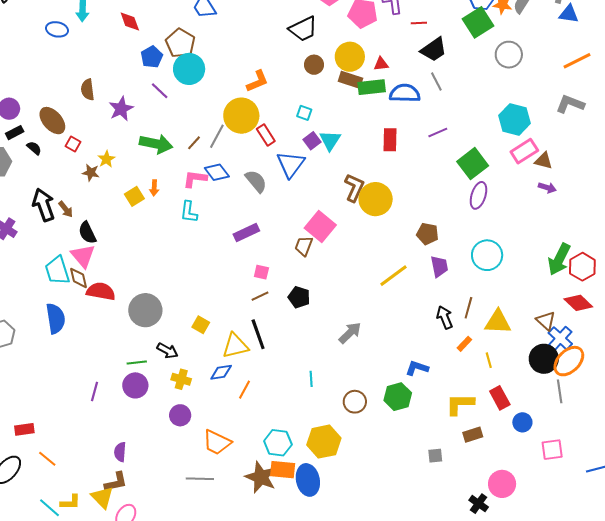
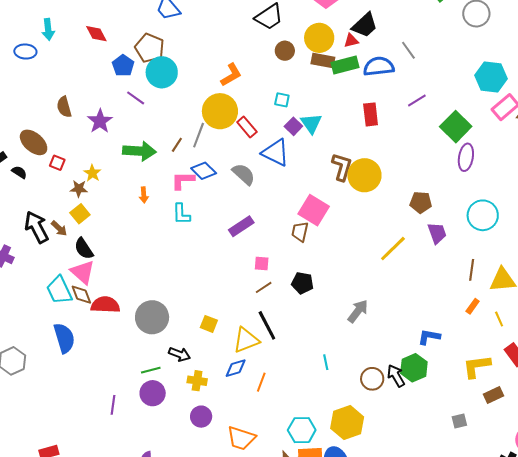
black trapezoid: (434, 50) -> (365, 25), moved
blue triangle: (291, 164) -> (276, 153), turned -32
yellow square: (134, 196) -> (80, 214), moved
black arrow: (445, 317) -> (396, 376), moved

